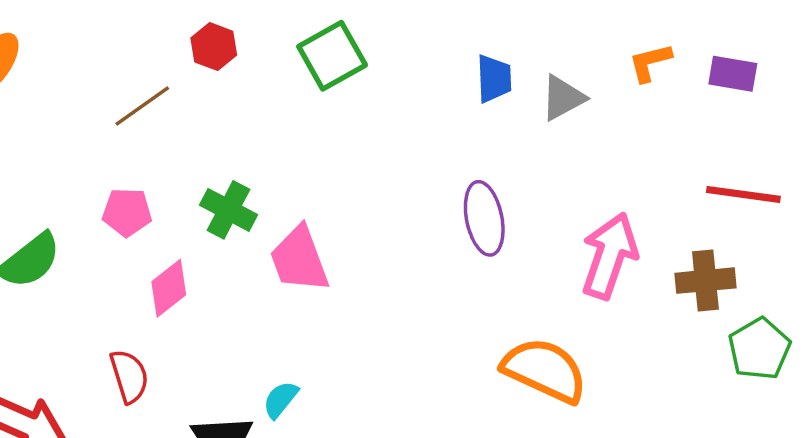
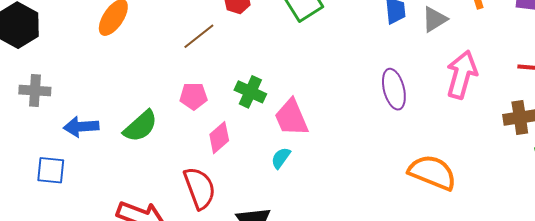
pink arrow: (609, 256) -> (462, 75), moved
red semicircle: (129, 376) -> (200, 188), size x1.4
cyan semicircle: (281, 400) -> (281, 158), moved

